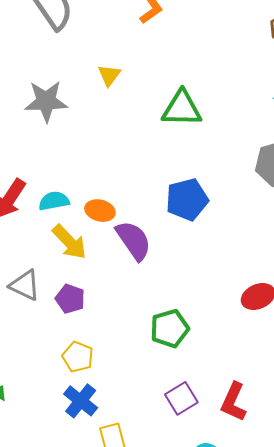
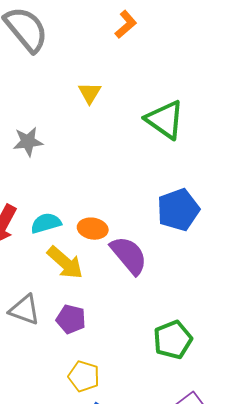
gray star: (46, 101) -> (28, 142), moved, size x0.7
green triangle: (182, 109) -> (165, 120), turned 39

